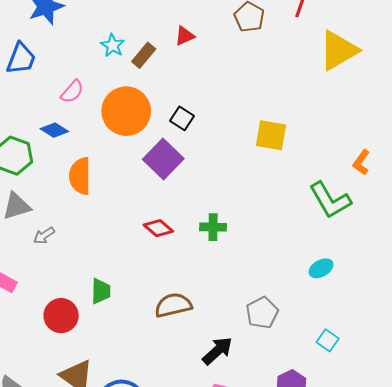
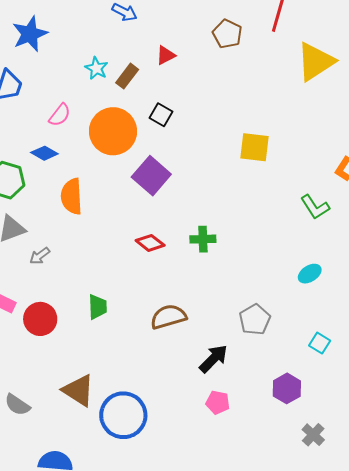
black square: (182, 118) -> (161, 115), moved
green L-shape: (330, 200) -> (315, 207), size x0.7
red circle: (61, 316) -> (40, 319), moved

